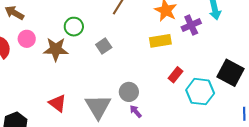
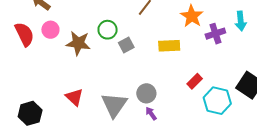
green circle: (74, 27) -> (108, 30), moved
yellow rectangle: (160, 41) -> (169, 46), moved

